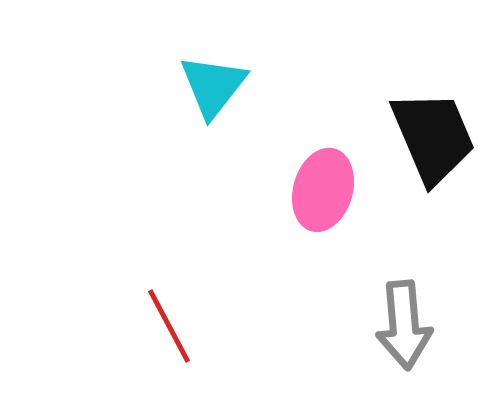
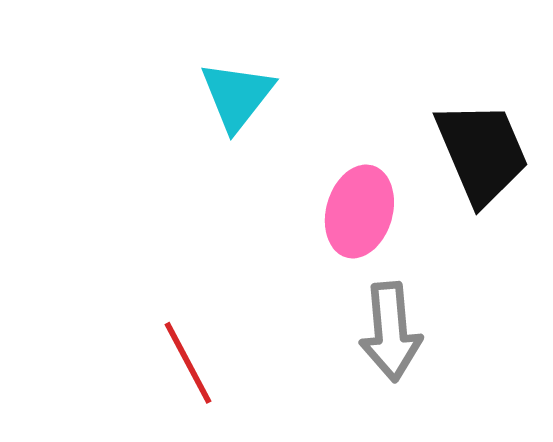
gray arrow: (404, 325) -> (391, 332), moved

